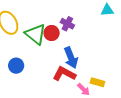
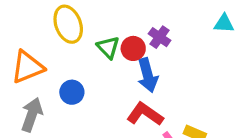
green triangle: (36, 34) -> (108, 47), size x0.7
blue arrow: (71, 58) -> (148, 75), moved

